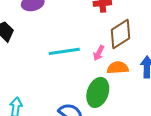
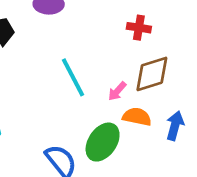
cyan line: (64, 51) -> (73, 77), turned 56

